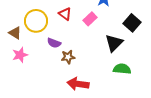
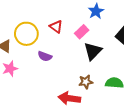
black triangle: (114, 43) -> (93, 51), moved
brown star: (68, 57) -> (86, 82), moved

